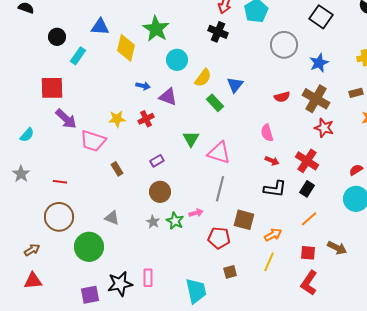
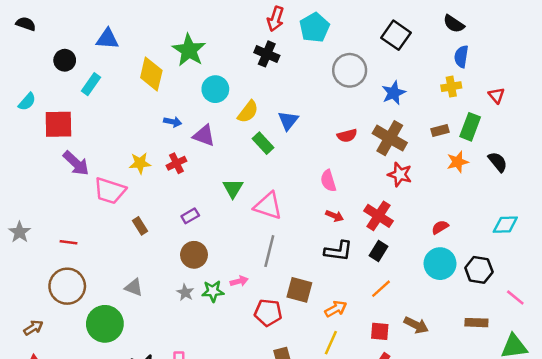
blue triangle: (100, 27) -> (107, 39), moved
cyan semicircle: (27, 135) -> (27, 102), moved
green star: (175, 221) -> (213, 291), turned -30

